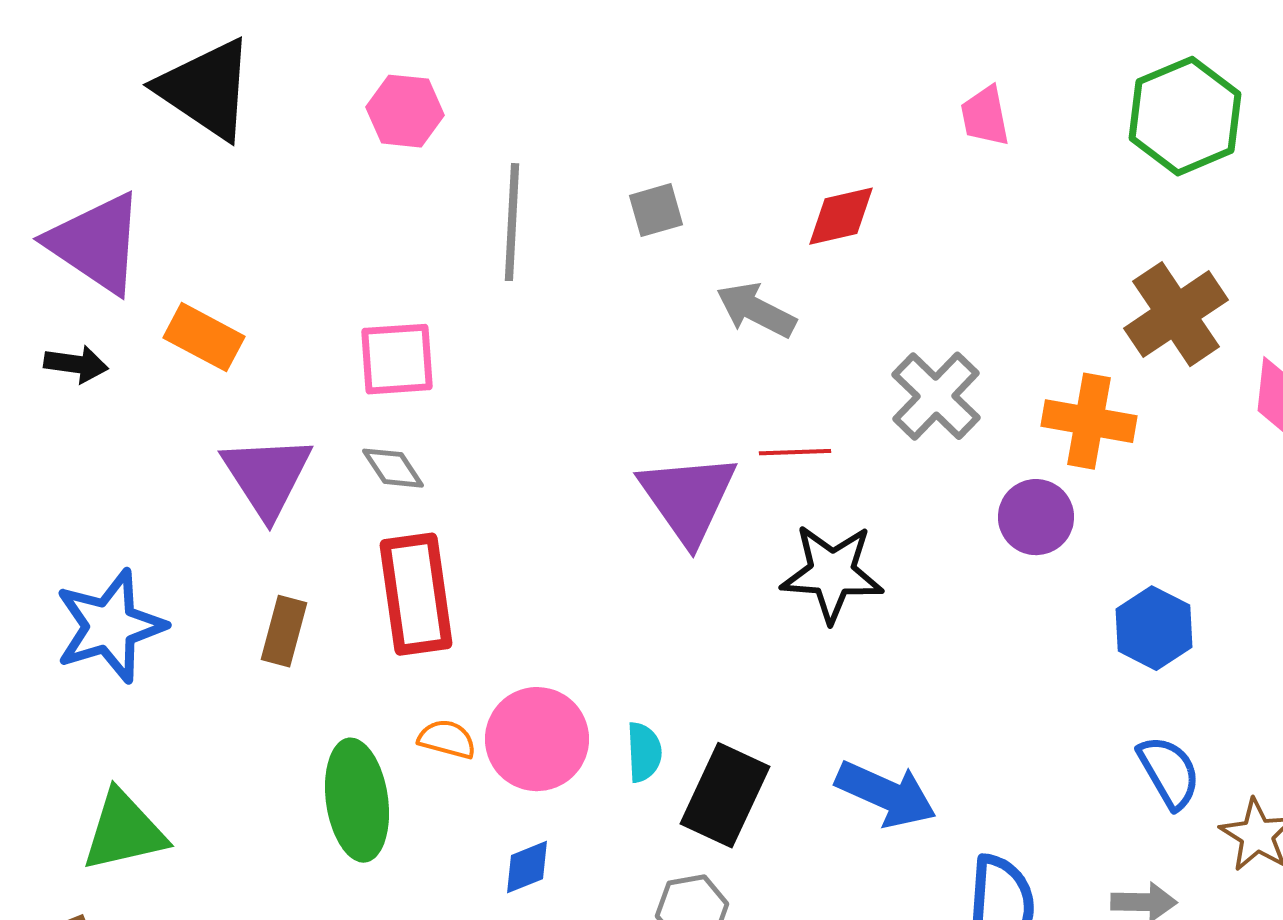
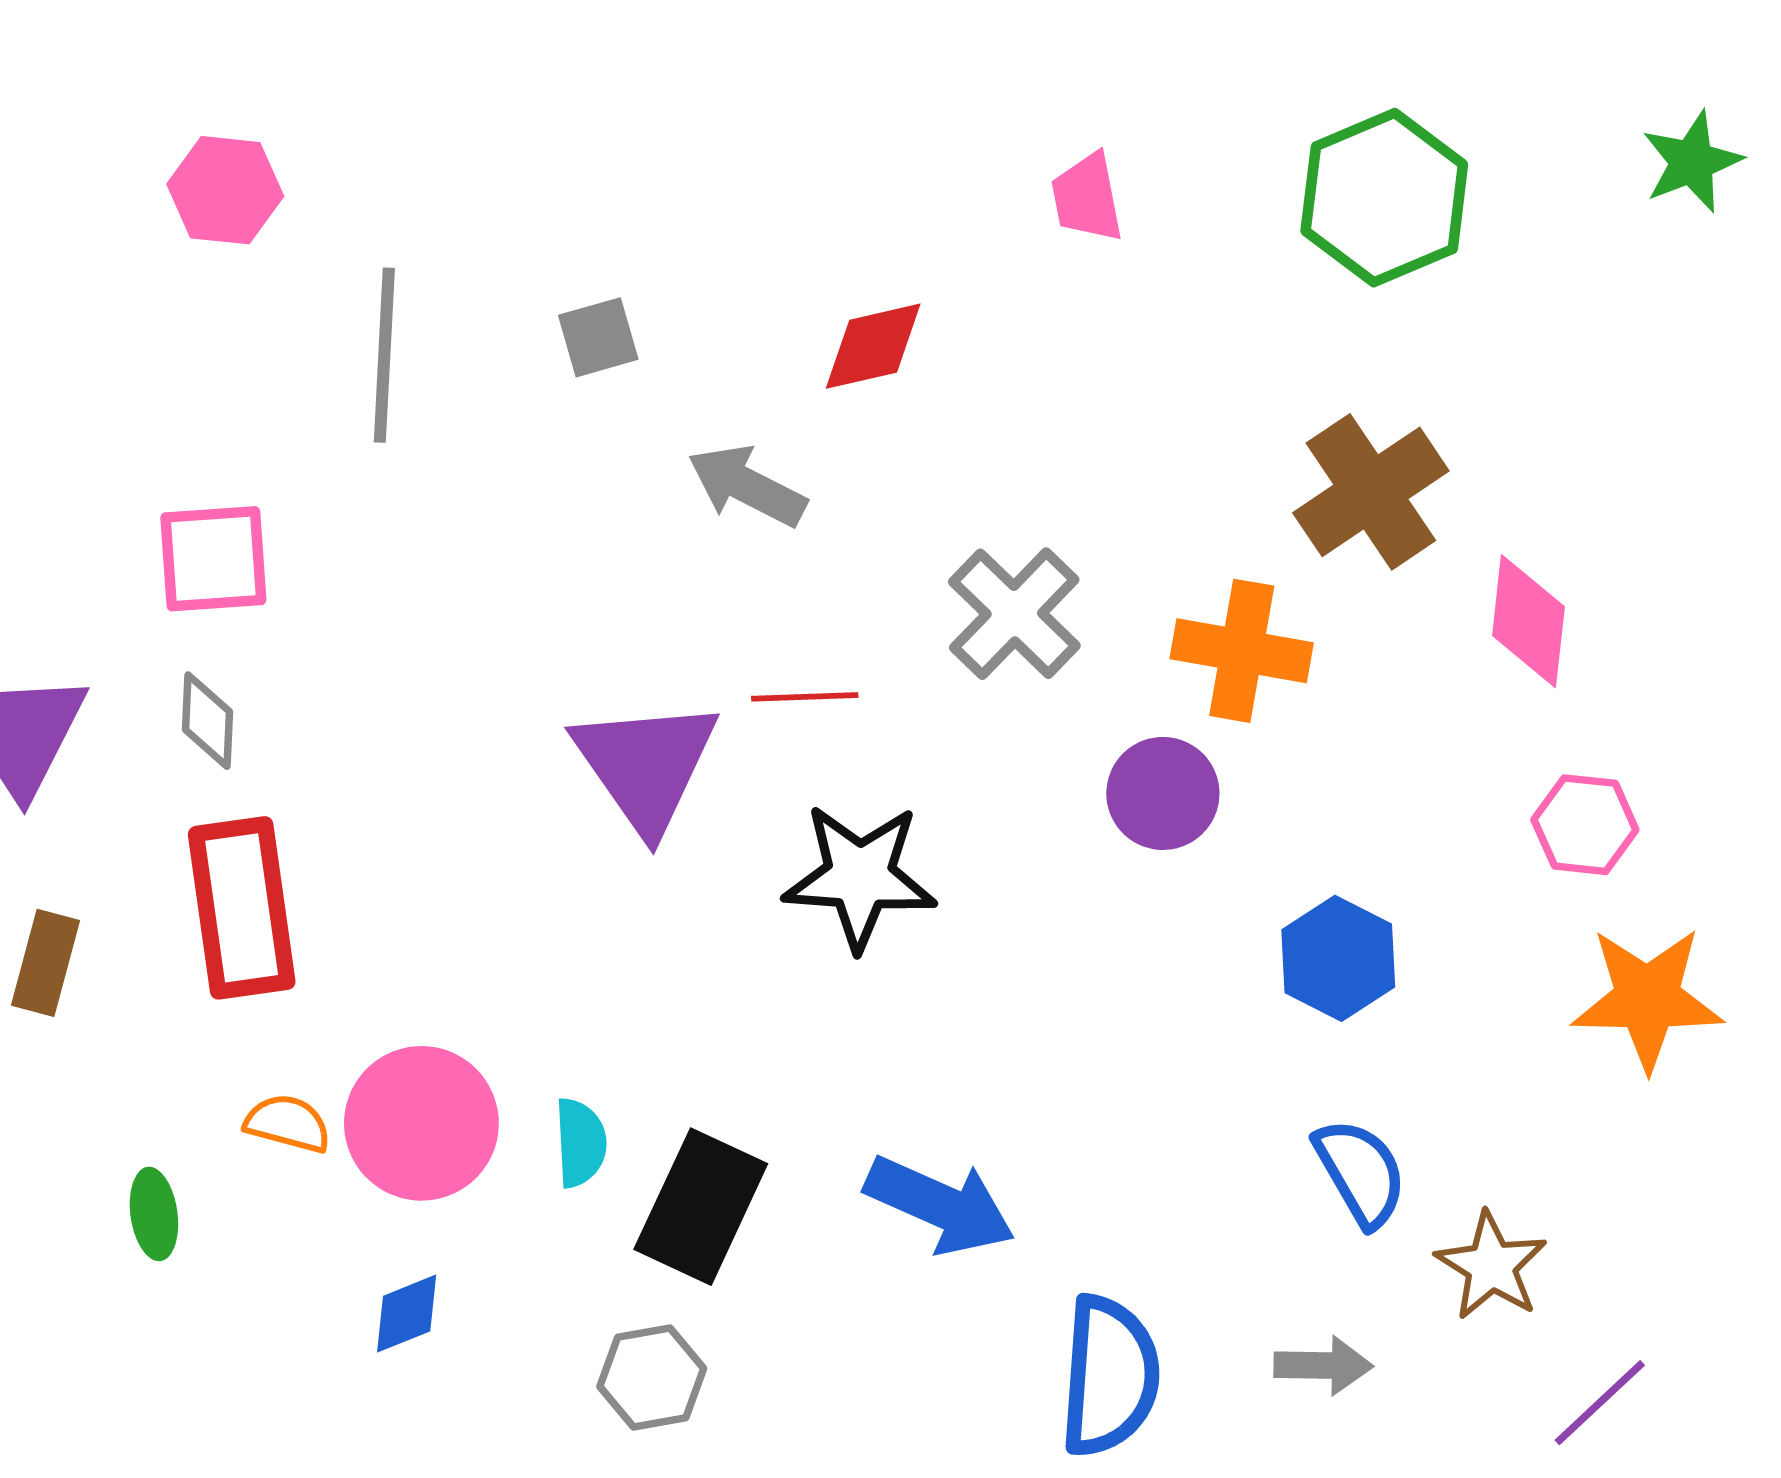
gray diamond: (393, 468) -> (207, 721), turned 36
green ellipse: (357, 800) -> (154, 1214), size x0.5

